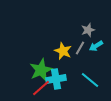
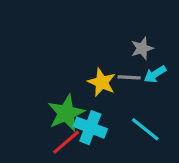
gray line: (80, 48) -> (129, 77), turned 64
cyan cross: (56, 79) -> (90, 128), turned 30

